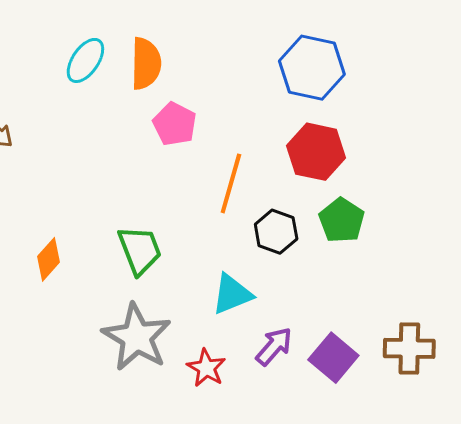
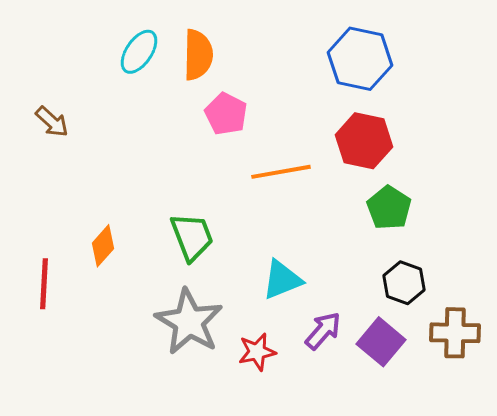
orange line: (231, 183) -> (281, 172), turned 64
black hexagon: (276, 232) -> (404, 283), moved
red star: (206, 368) -> (257, 352), turned 30

